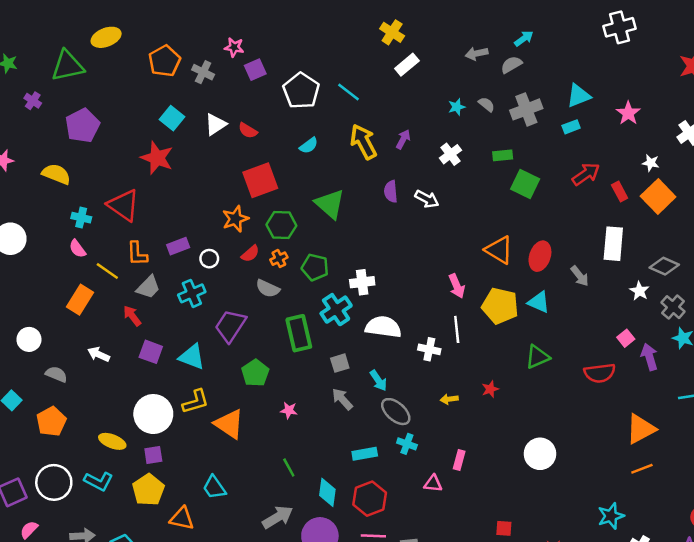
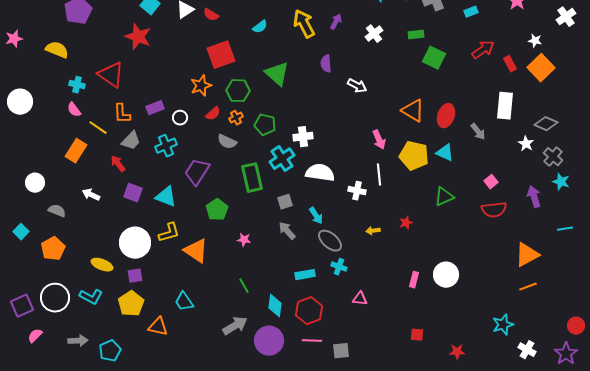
white arrow: (427, 199) -> (357, 86), moved
pink square: (626, 338) -> (491, 182), moved
pink rectangle: (459, 460) -> (414, 280), moved

